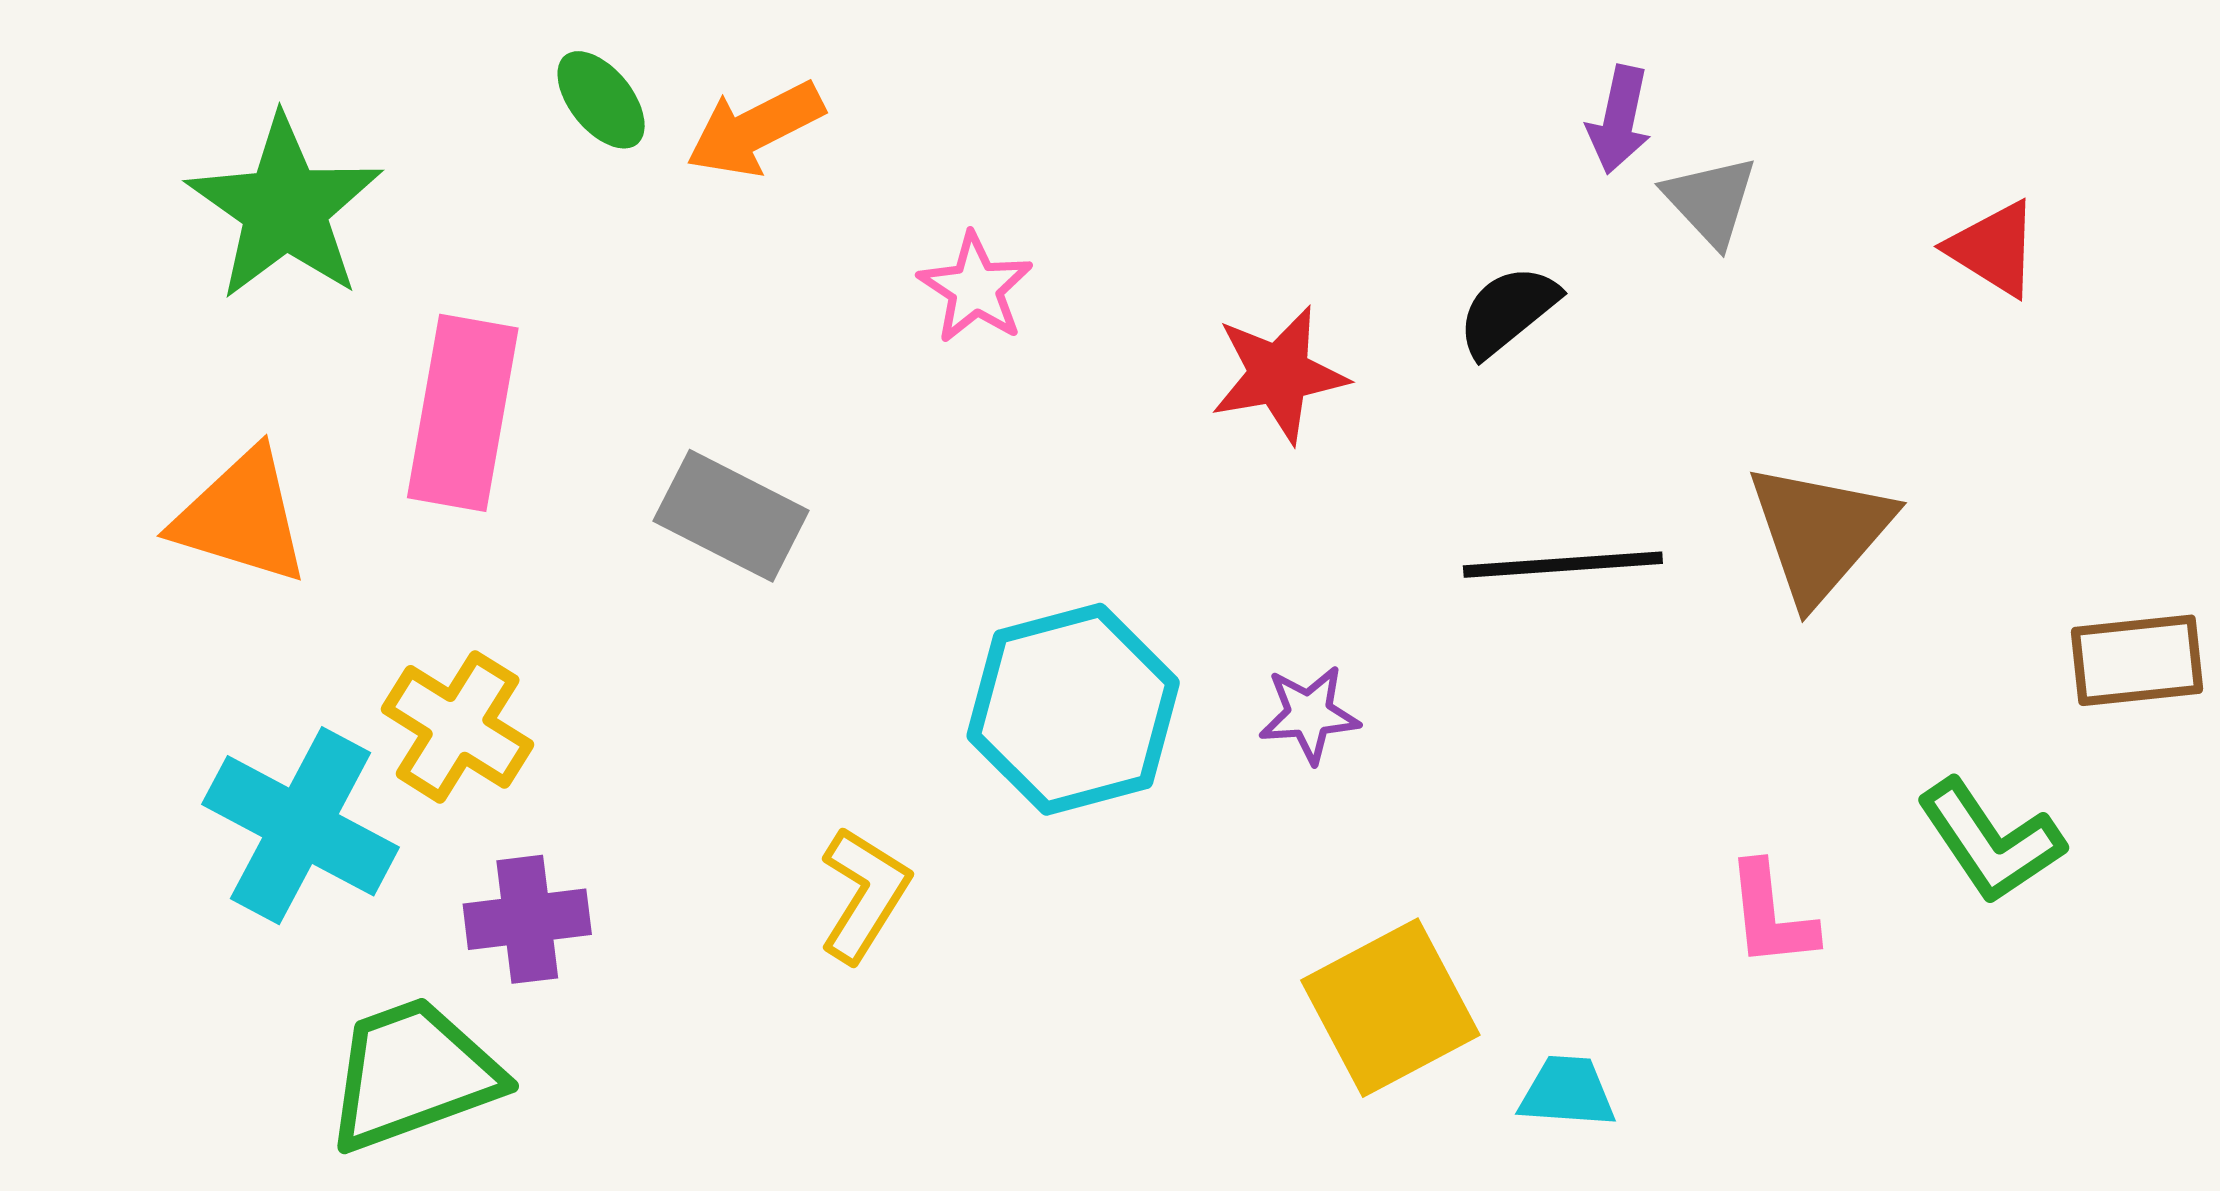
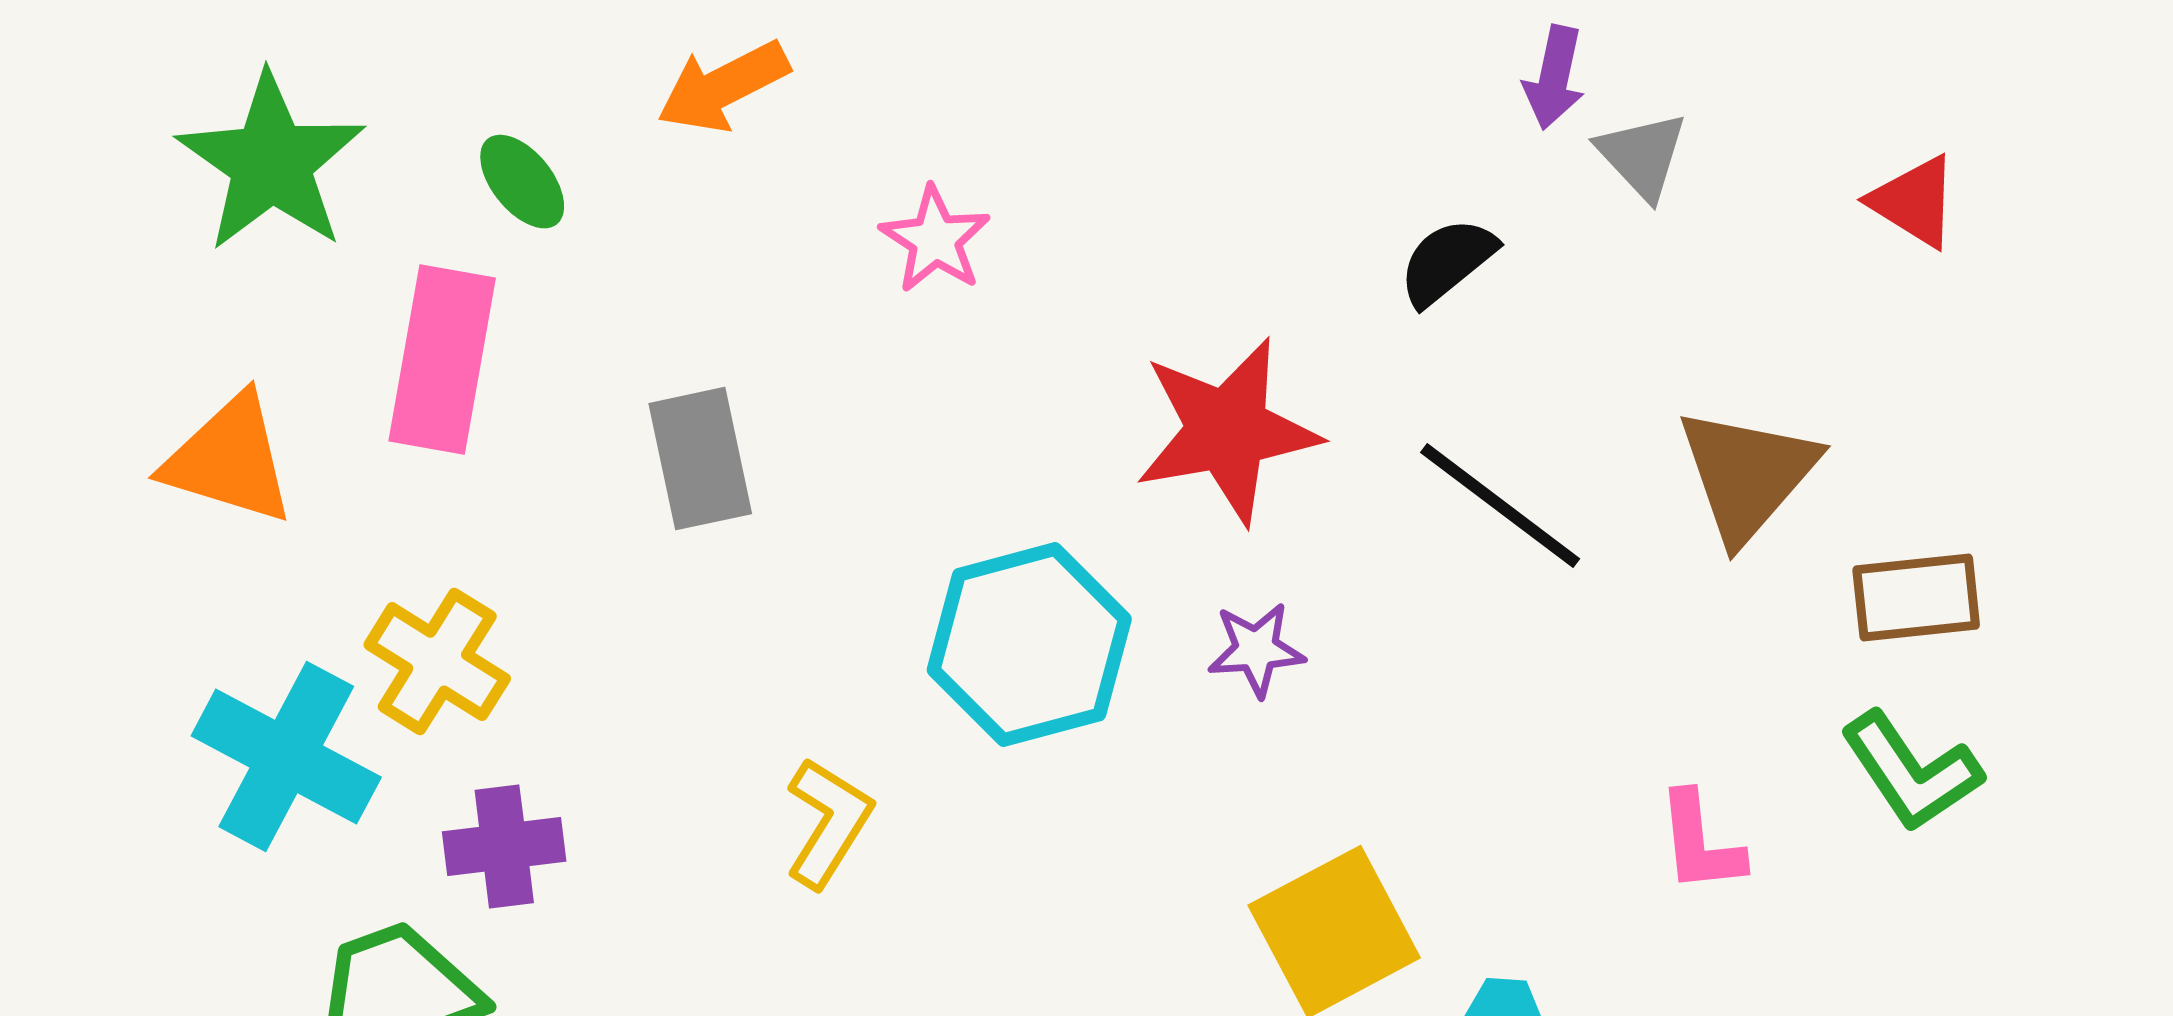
green ellipse: (601, 100) -> (522, 182), moved
red star: (1279, 374) -> (1227, 431), moved, size x1.4
gray rectangle: (731, 516) -> (700, 459), turned 51
black line: (1563, 565) -> (1500, 506), turned 41
brown rectangle: (2137, 660) -> (1916, 598), moved

